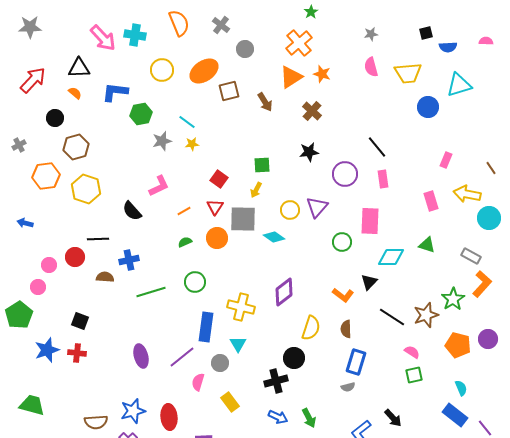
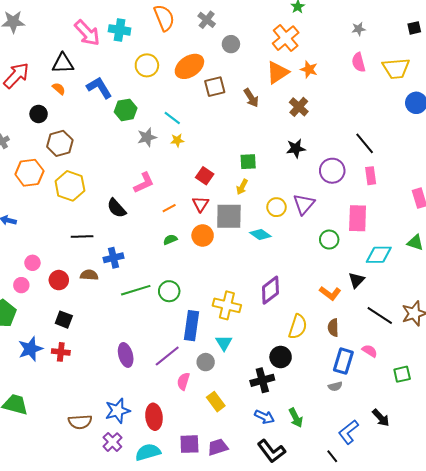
blue L-shape: (115, 92) -> (99, 88), turned 52
red circle: (75, 257) -> (59, 280), moved
green circle: (195, 282) -> (169, 291), moved
pink semicircle: (412, 352) -> (370, 351), moved

